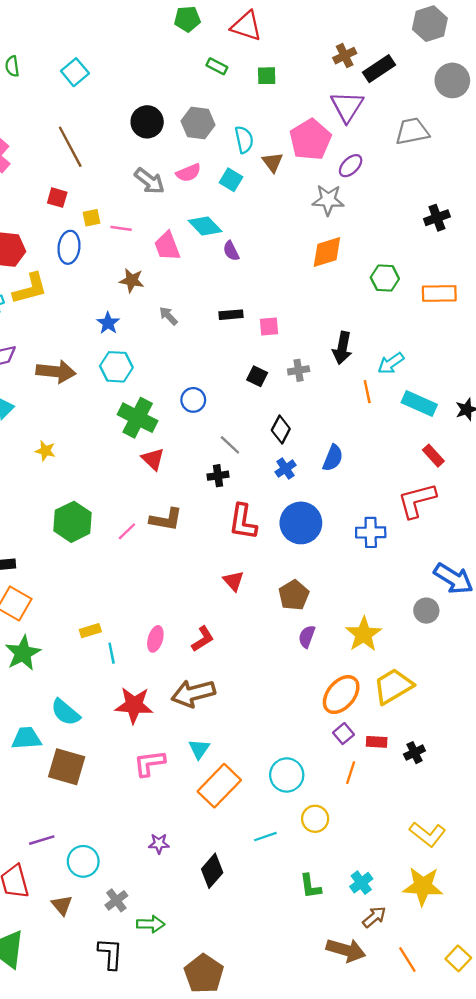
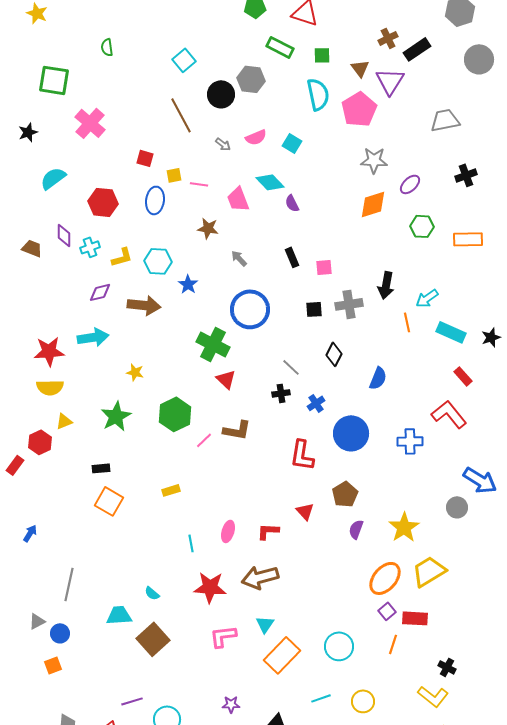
green rectangle: (217, 66) -> (280, 47), size x1.5
cyan square: (75, 72) -> (184, 60), moved
gray hexagon: (198, 123) -> (251, 79), moved
gray trapezoid: (412, 131) -> (445, 120), moved
cyan semicircle: (244, 140) -> (318, 94), moved, size x1.4
brown line: (70, 147) -> (181, 115), moved
brown triangle: (273, 162) -> (360, 68), moved
purple ellipse: (351, 166) -> (410, 184), moved
gray arrow: (149, 181) -> (223, 144), size x0.6
yellow L-shape: (30, 289) -> (122, 257), moved, size x0.7
black rectangle: (231, 315) -> (292, 257), turned 72
blue star: (108, 323) -> (188, 284), moved
cyan hexagon: (116, 367) -> (158, 261), moved
gray cross: (299, 370) -> (349, 304), size x1.5
black square: (257, 376) -> (314, 309), turned -30
blue circle: (193, 400) -> (250, 309), moved, size x1.8
blue cross: (286, 469) -> (316, 403), moved
red L-shape: (417, 500) -> (449, 414), turned 66
green hexagon: (73, 522) -> (175, 414), moved
red L-shape: (243, 522) -> (302, 455), moved
red triangle: (233, 581) -> (305, 511), moved
yellow rectangle: (90, 631) -> (171, 490), moved
red L-shape: (203, 639) -> (268, 531), turned -145
green star: (23, 653) -> (116, 416), moved
cyan semicircle: (65, 712) -> (152, 593), size x0.6
red rectangle: (377, 742) -> (415, 618), size x1.4
black cross: (414, 753) -> (447, 667), moved, turned -36
brown square: (67, 767) -> (153, 639), turned 32
yellow circle: (315, 819) -> (363, 701), moved
yellow L-shape: (428, 834) -> (433, 696), moved

